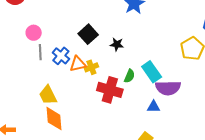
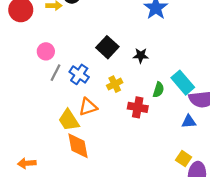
gray line: (40, 52) -> (55, 73), turned 35
orange triangle: (78, 64) -> (88, 107), moved
red cross: (110, 90) -> (138, 107), size x0.7

